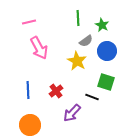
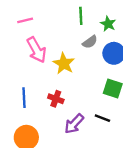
yellow star: (77, 61) -> (64, 64), moved
red cross: (56, 91) -> (56, 99), turned -32
black line: (92, 97) -> (102, 118), moved

